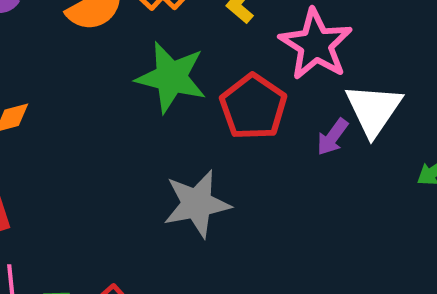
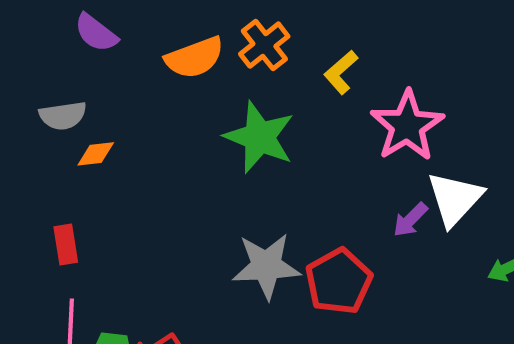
red pentagon: (253, 107) -> (339, 281), moved

